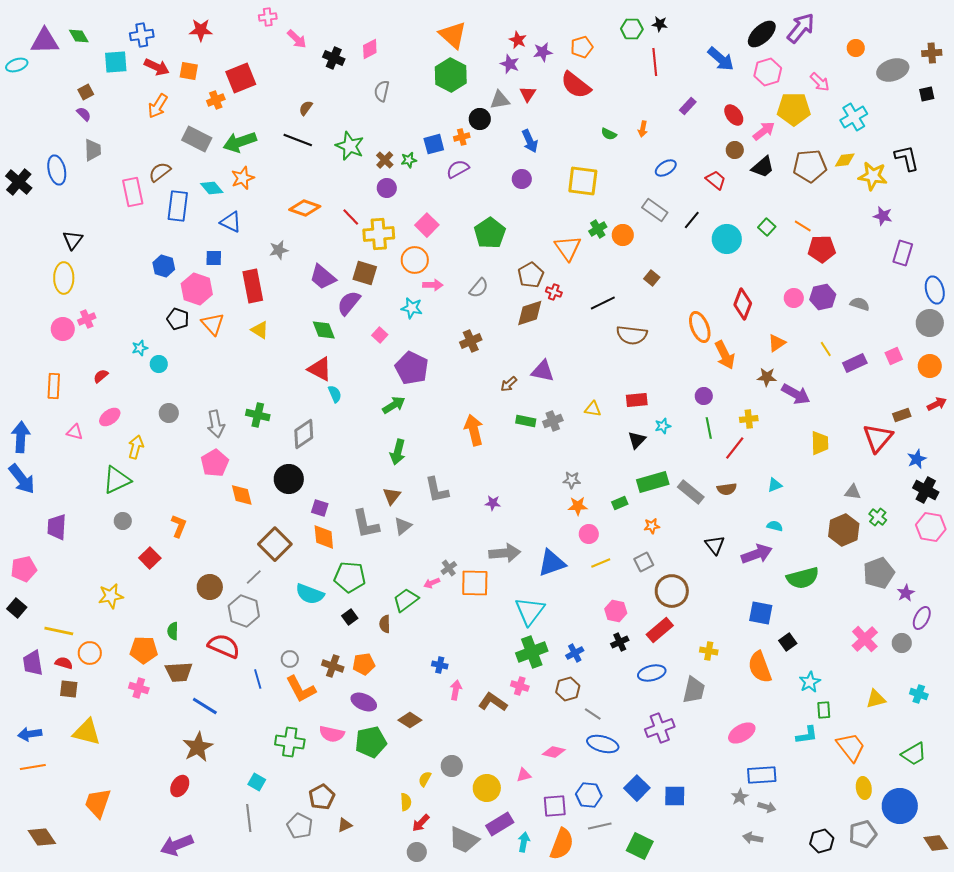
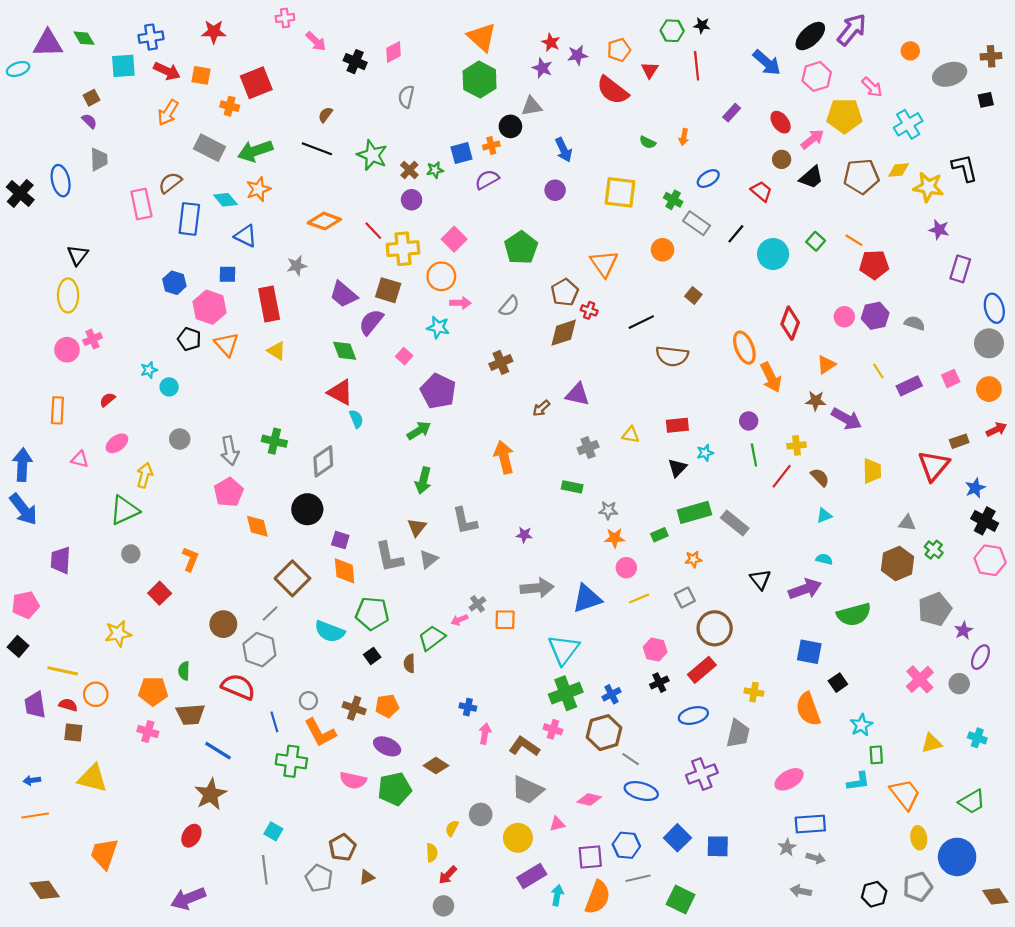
red triangle: (528, 94) -> (650, 70), moved
orange cross: (216, 100) -> (230, 106), turned 36
green cross: (598, 229) -> (673, 200), moved, turned -30
green rectangle: (526, 421) -> (572, 487), moved
brown semicircle: (727, 489) -> (820, 477), moved, turned -126
orange square: (475, 583) -> (505, 620), size x0.7
brown hexagon: (568, 689) -> (604, 733), size x1.4
blue arrow: (30, 734) -> (32, 780), size x0.7
green cross: (290, 742) -> (291, 761), moved
gray trapezoid: (464, 840) -> (527, 790), moved

